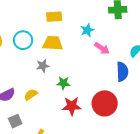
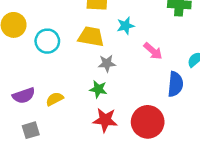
cyan star: (87, 30) -> (126, 26), moved
cyan circle: (23, 40) -> (47, 41), moved
gray star: (43, 66) -> (107, 63), moved

